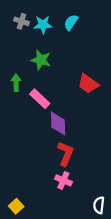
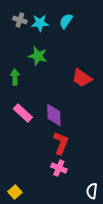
pink rectangle: (40, 99) -> (23, 113), moved

